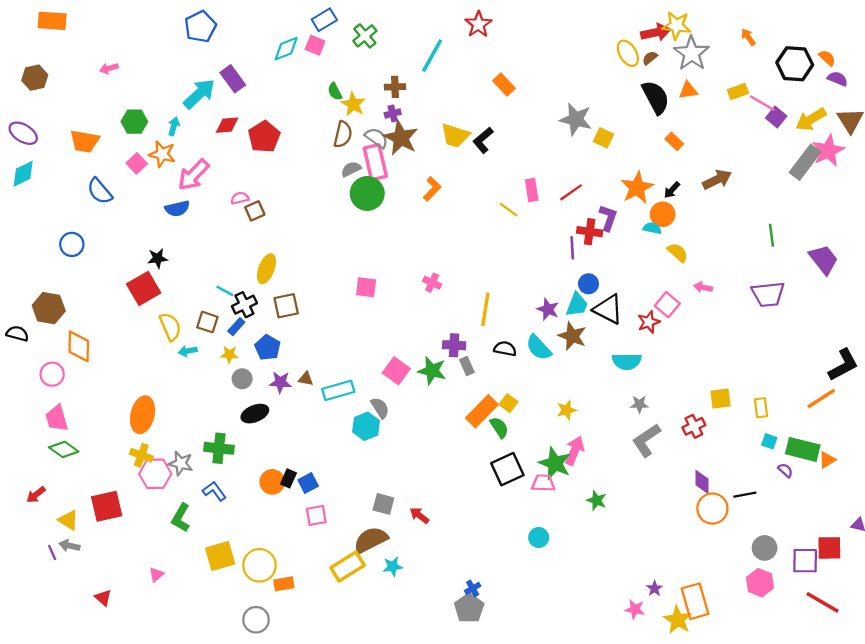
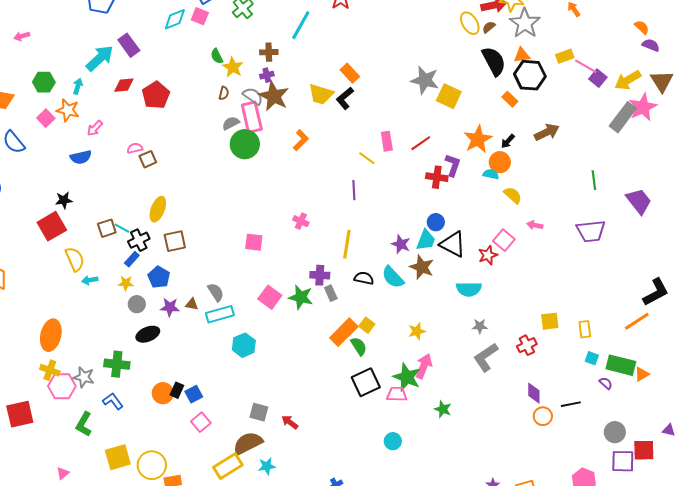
black hexagon: (795, 64) -> (530, 75), moved
orange rectangle: (504, 85) -> (350, 73), moved
brown semicircle: (343, 134) -> (224, 93), size x0.6
yellow square: (604, 138) -> (449, 96), size x1.4
pink arrow: (193, 175) -> (95, 128), size x0.6
purple line: (572, 248) -> (354, 190), moved
pink square: (366, 287) -> (254, 242), moved
brown square: (207, 322) -> (107, 228), moved, turned -36
gray semicircle: (380, 408) -> (216, 292), moved
orange circle: (712, 509) -> (543, 416), size x0.7
pink square: (316, 515) -> (201, 422), turned -30
gray circle: (765, 548) -> (615, 432), moved

